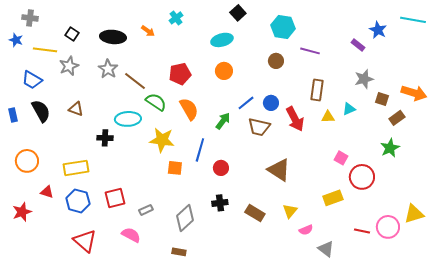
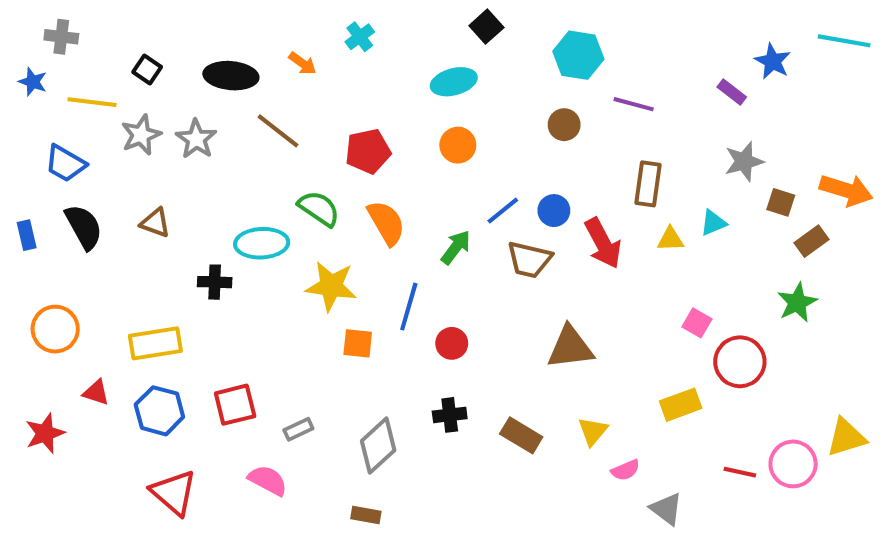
gray star: (108, 69) -> (196, 139), moved
brown line: (135, 81) -> (278, 131), moved
brown triangle: (279, 170) -> (570, 347), turned -40

